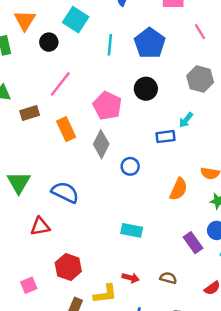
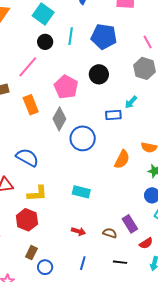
pink line: (200, 32) -> (148, 42), moved
black circle: (49, 42) -> (45, 42), moved
blue pentagon: (150, 43) -> (104, 37), turned -30
blue circle: (130, 166) -> (83, 138), size x1.6
purple rectangle: (193, 243) -> (130, 224), moved
yellow L-shape: (105, 294) -> (37, 194), moved

